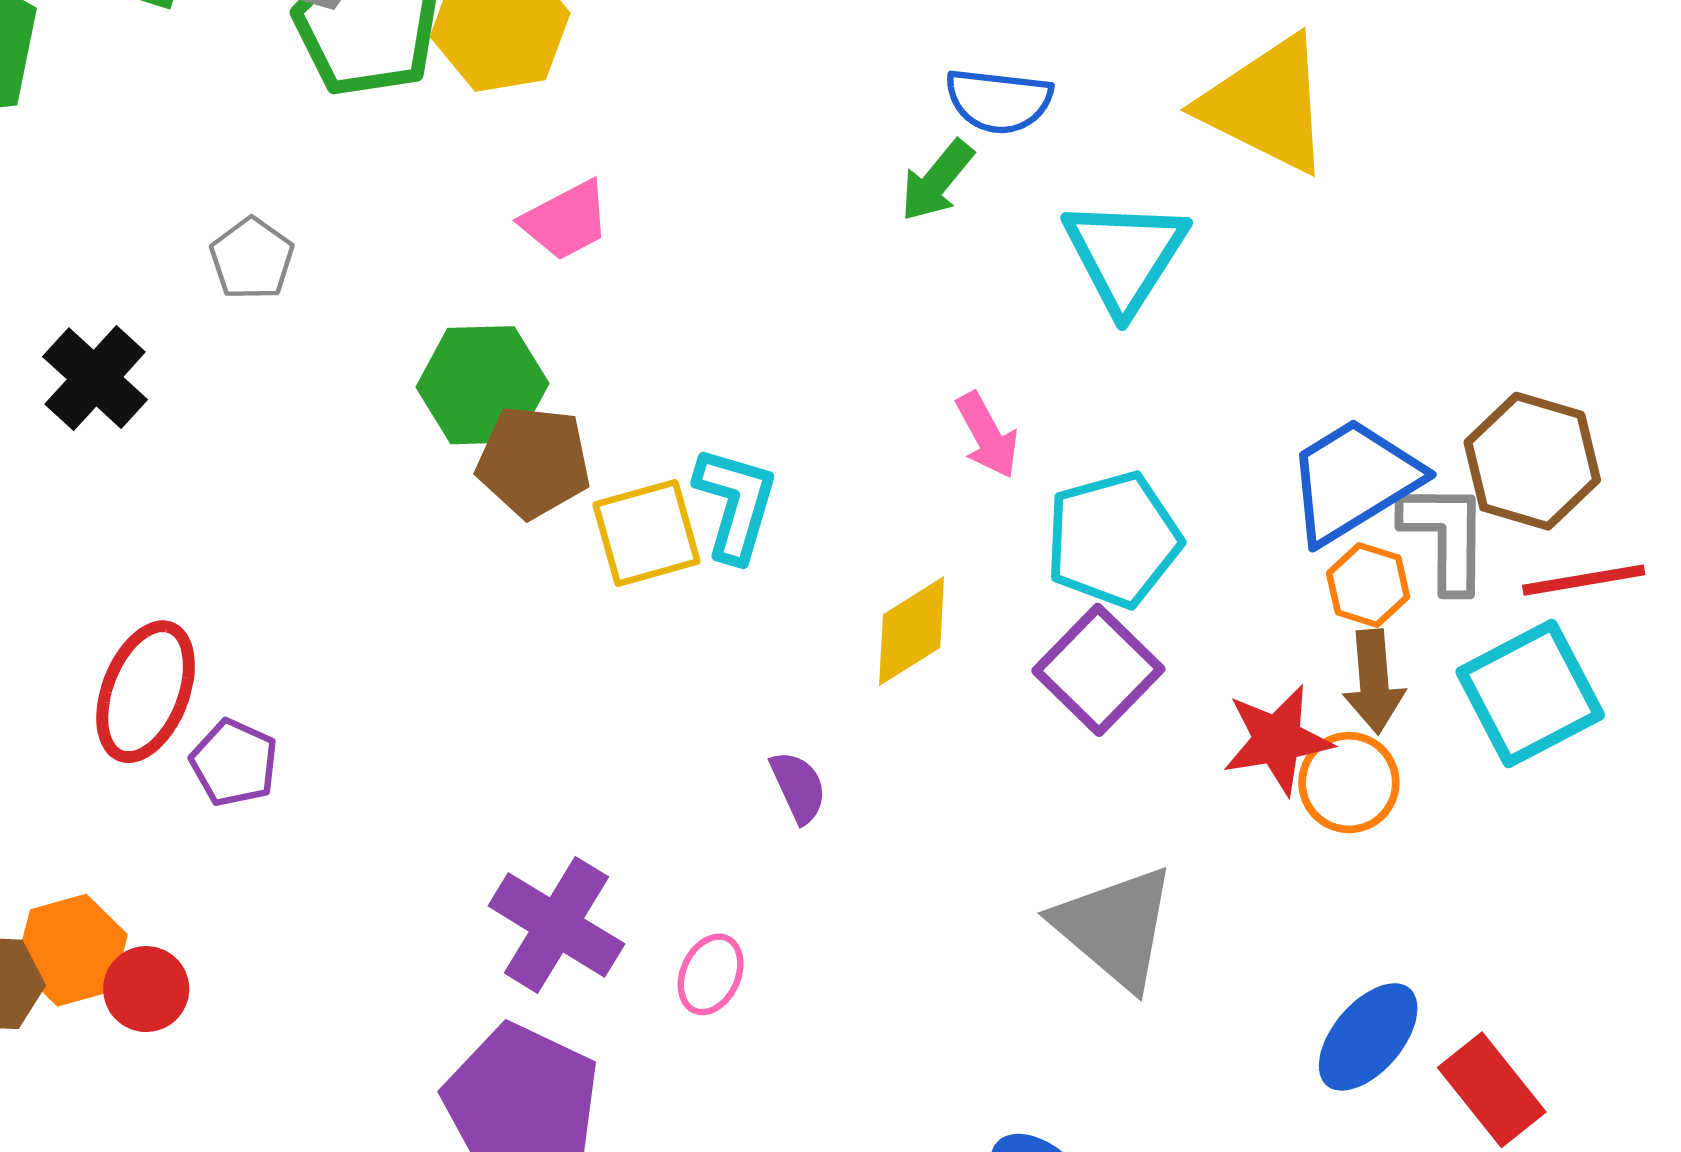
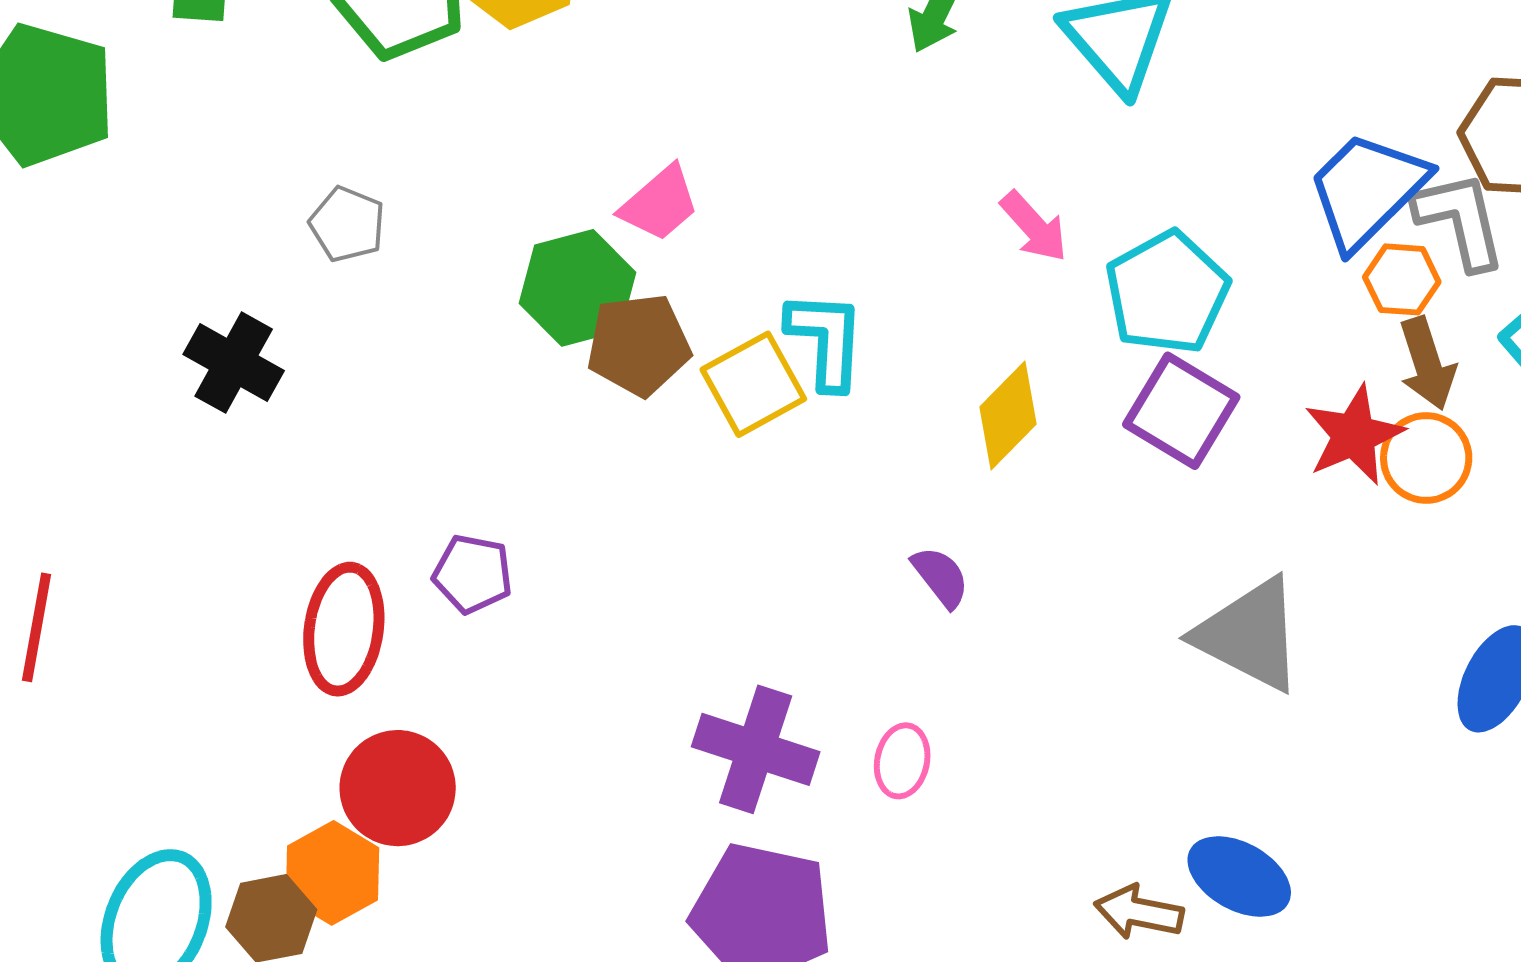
pink trapezoid: (566, 221) -> (660, 204), moved
purple pentagon: (234, 763) -> (473, 574), moved
red circle: (146, 989) -> (398, 788), moved, size x1.5

